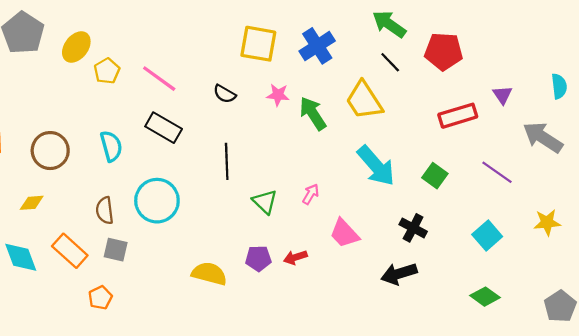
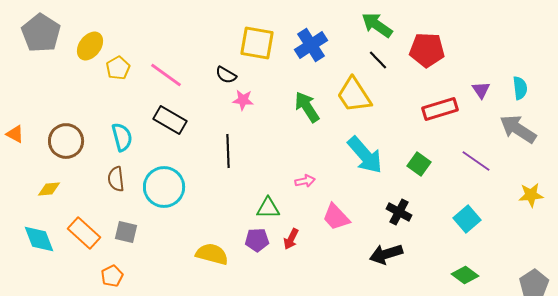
cyan semicircle: (559, 86) -> (520, 88), moved
black semicircle: (225, 94) -> (226, 75), moved
pink star: (278, 95) -> (243, 100), moved
pink arrow: (311, 194) -> (305, 181), turned 48
green triangle: (265, 202) -> (268, 208), moved, turned -45
brown semicircle: (105, 210) -> (116, 179), moved
yellow star: (547, 222) -> (531, 195), moved
red arrow: (295, 257) -> (291, 239), turned -45

